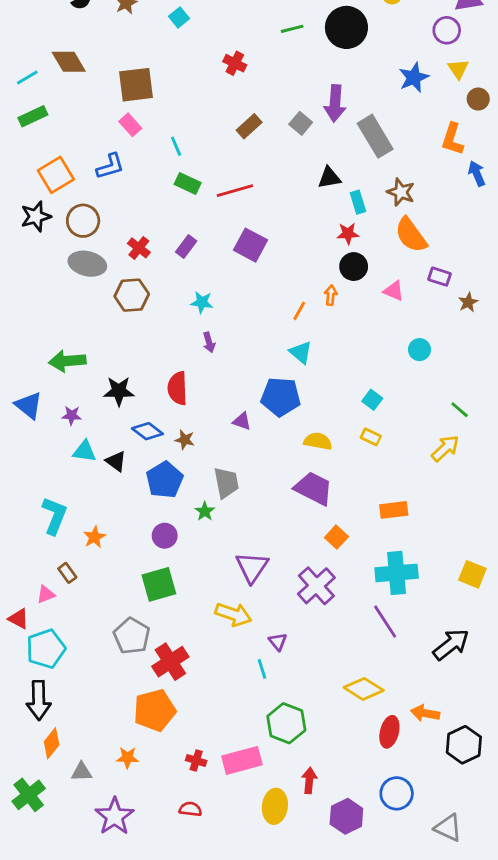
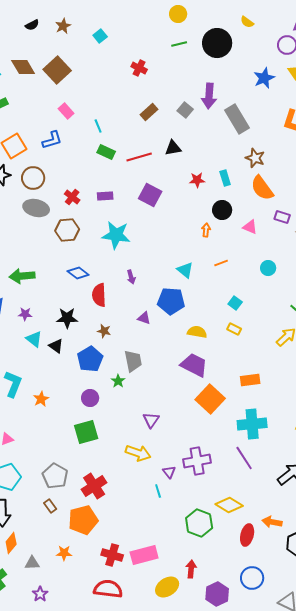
brown square: (136, 85) -> (57, 70), moved, turned -36
black triangle: (329, 178) -> (173, 148), moved
cyan rectangle: (358, 202) -> (225, 178), moved
red star: (348, 234) -> (197, 180), moved
purple rectangle: (186, 246) -> (105, 196), turned 49
cyan star: (202, 302) -> (116, 235), size x1.8
orange line: (299, 311) -> (221, 263), moved, turned 40
purple arrow: (209, 342) -> (131, 277), moved
black star: (119, 391) -> (67, 318), moved
blue diamond: (147, 431) -> (78, 273), moved
cyan triangle: (84, 451) -> (34, 339), turned 30
orange square: (336, 537) -> (210, 399), size x1.8
purple triangle: (252, 567) -> (151, 420), size x0.7
brown rectangle: (67, 573) -> (50, 506), moved
purple cross: (316, 586) -> (197, 461), moved, turned 32
gray pentagon: (132, 636) -> (55, 476), moved
green hexagon: (286, 723) -> (199, 523), moved
red cross: (196, 760) -> (112, 555), size x1.5
yellow ellipse: (275, 806) -> (167, 587), turned 50
red semicircle: (190, 809) -> (108, 589), size x1.8
purple star: (115, 816) -> (40, 594), moved, size x0.6

